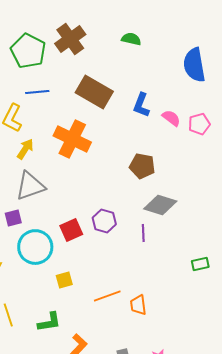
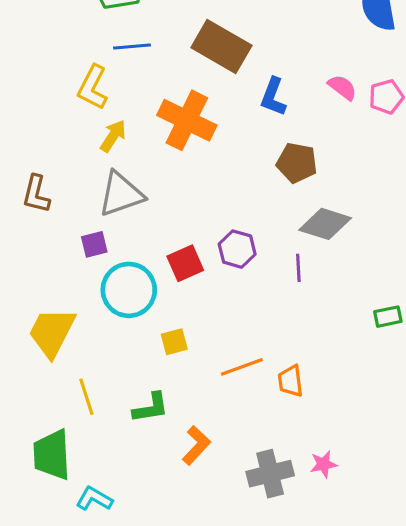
blue L-shape: (141, 105) -> (273, 97), moved

